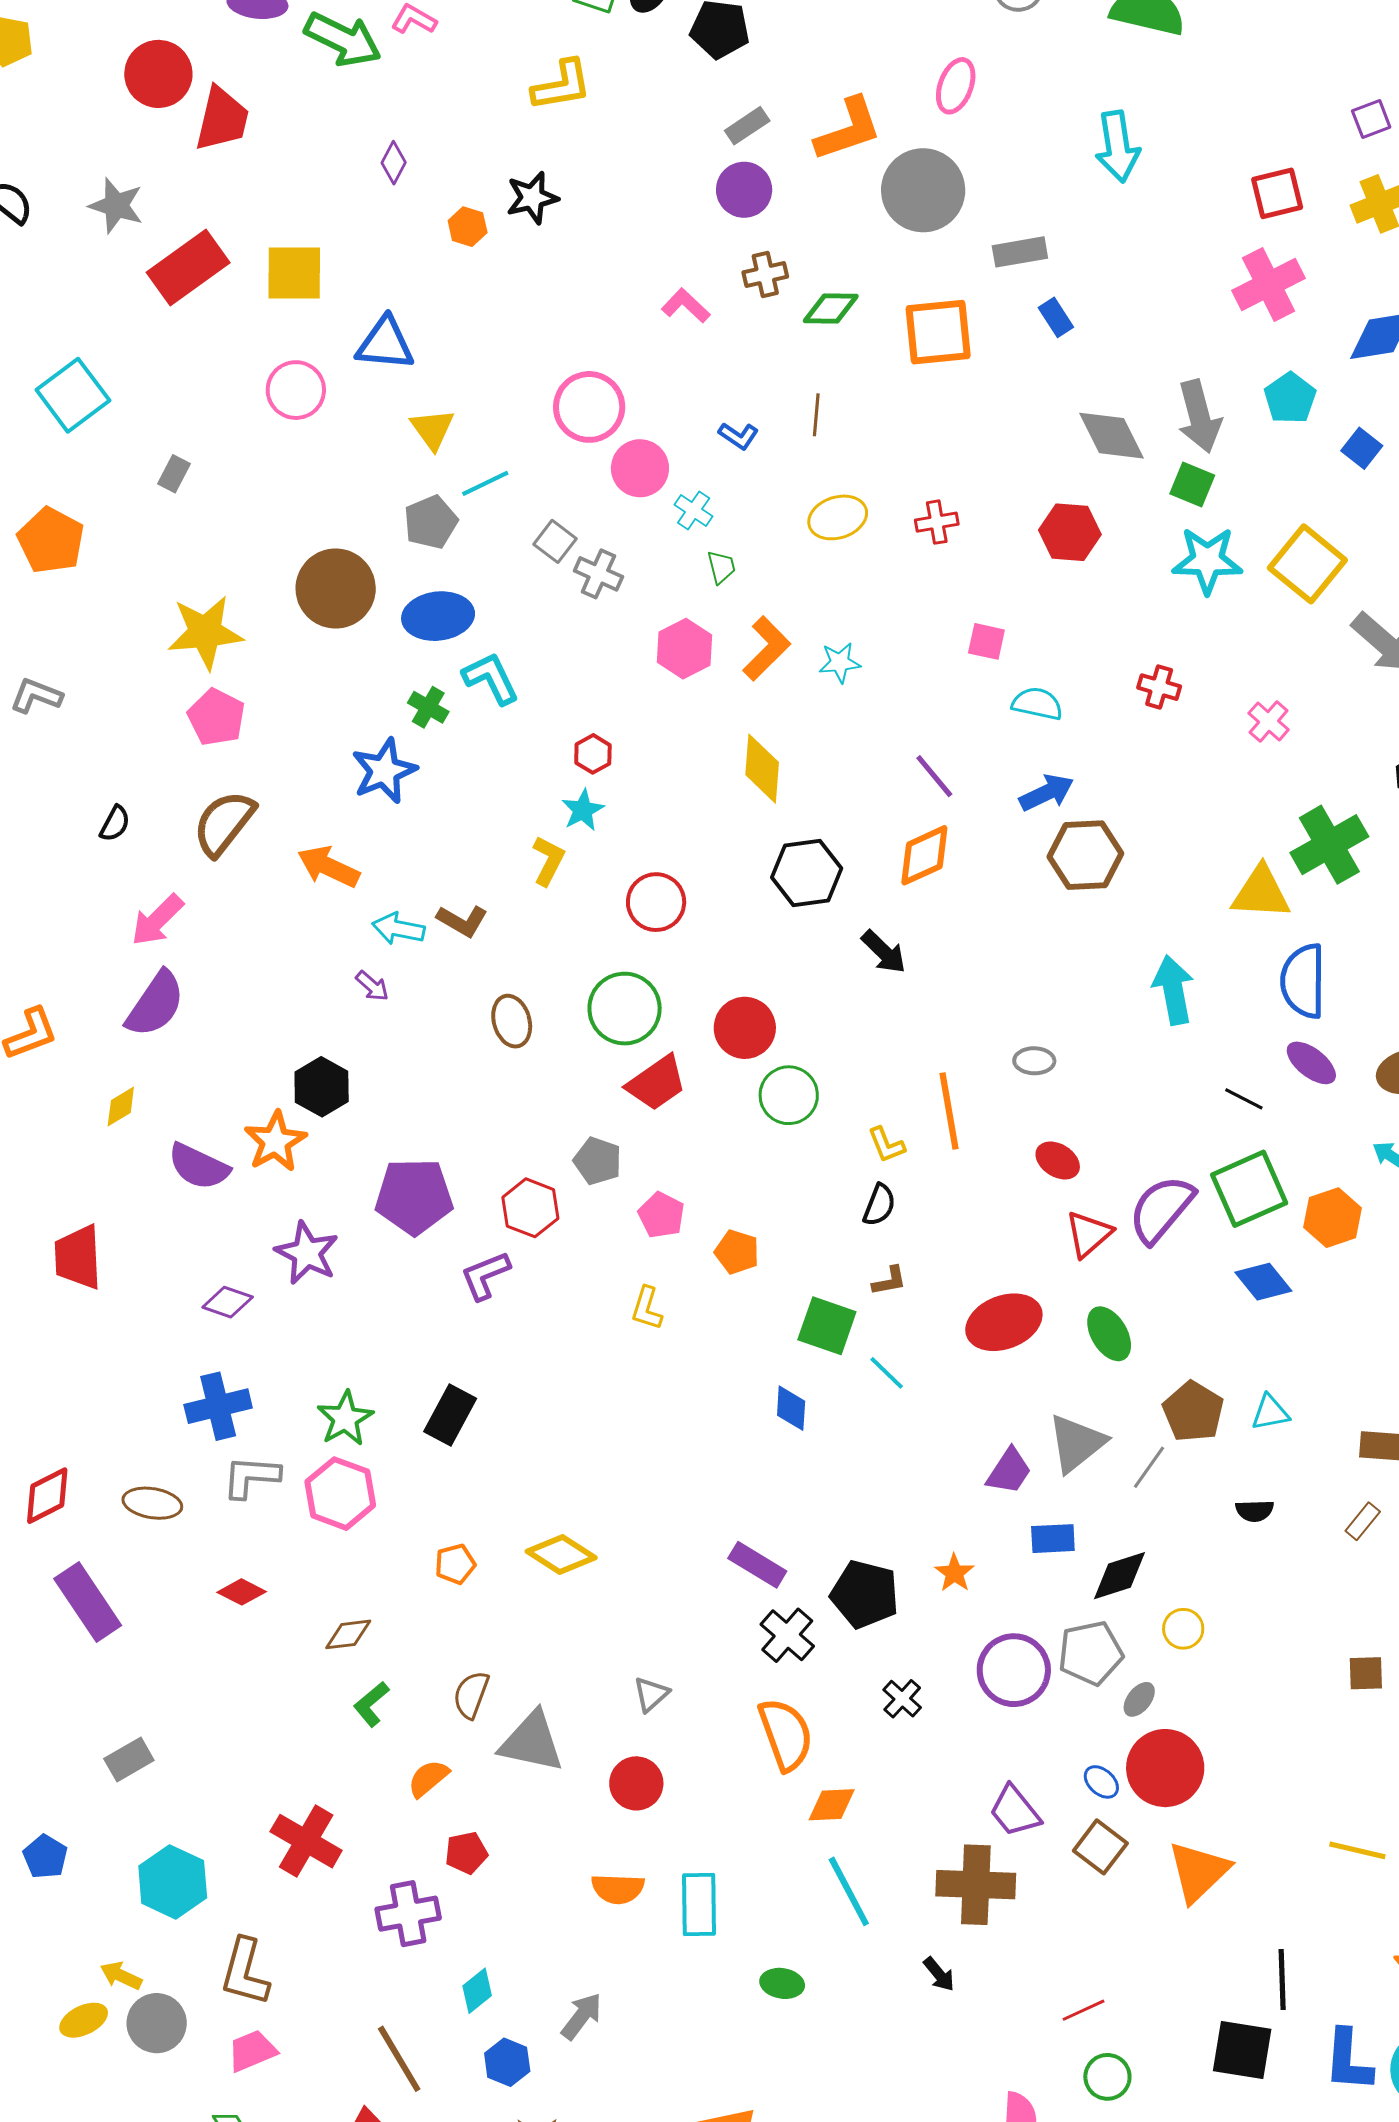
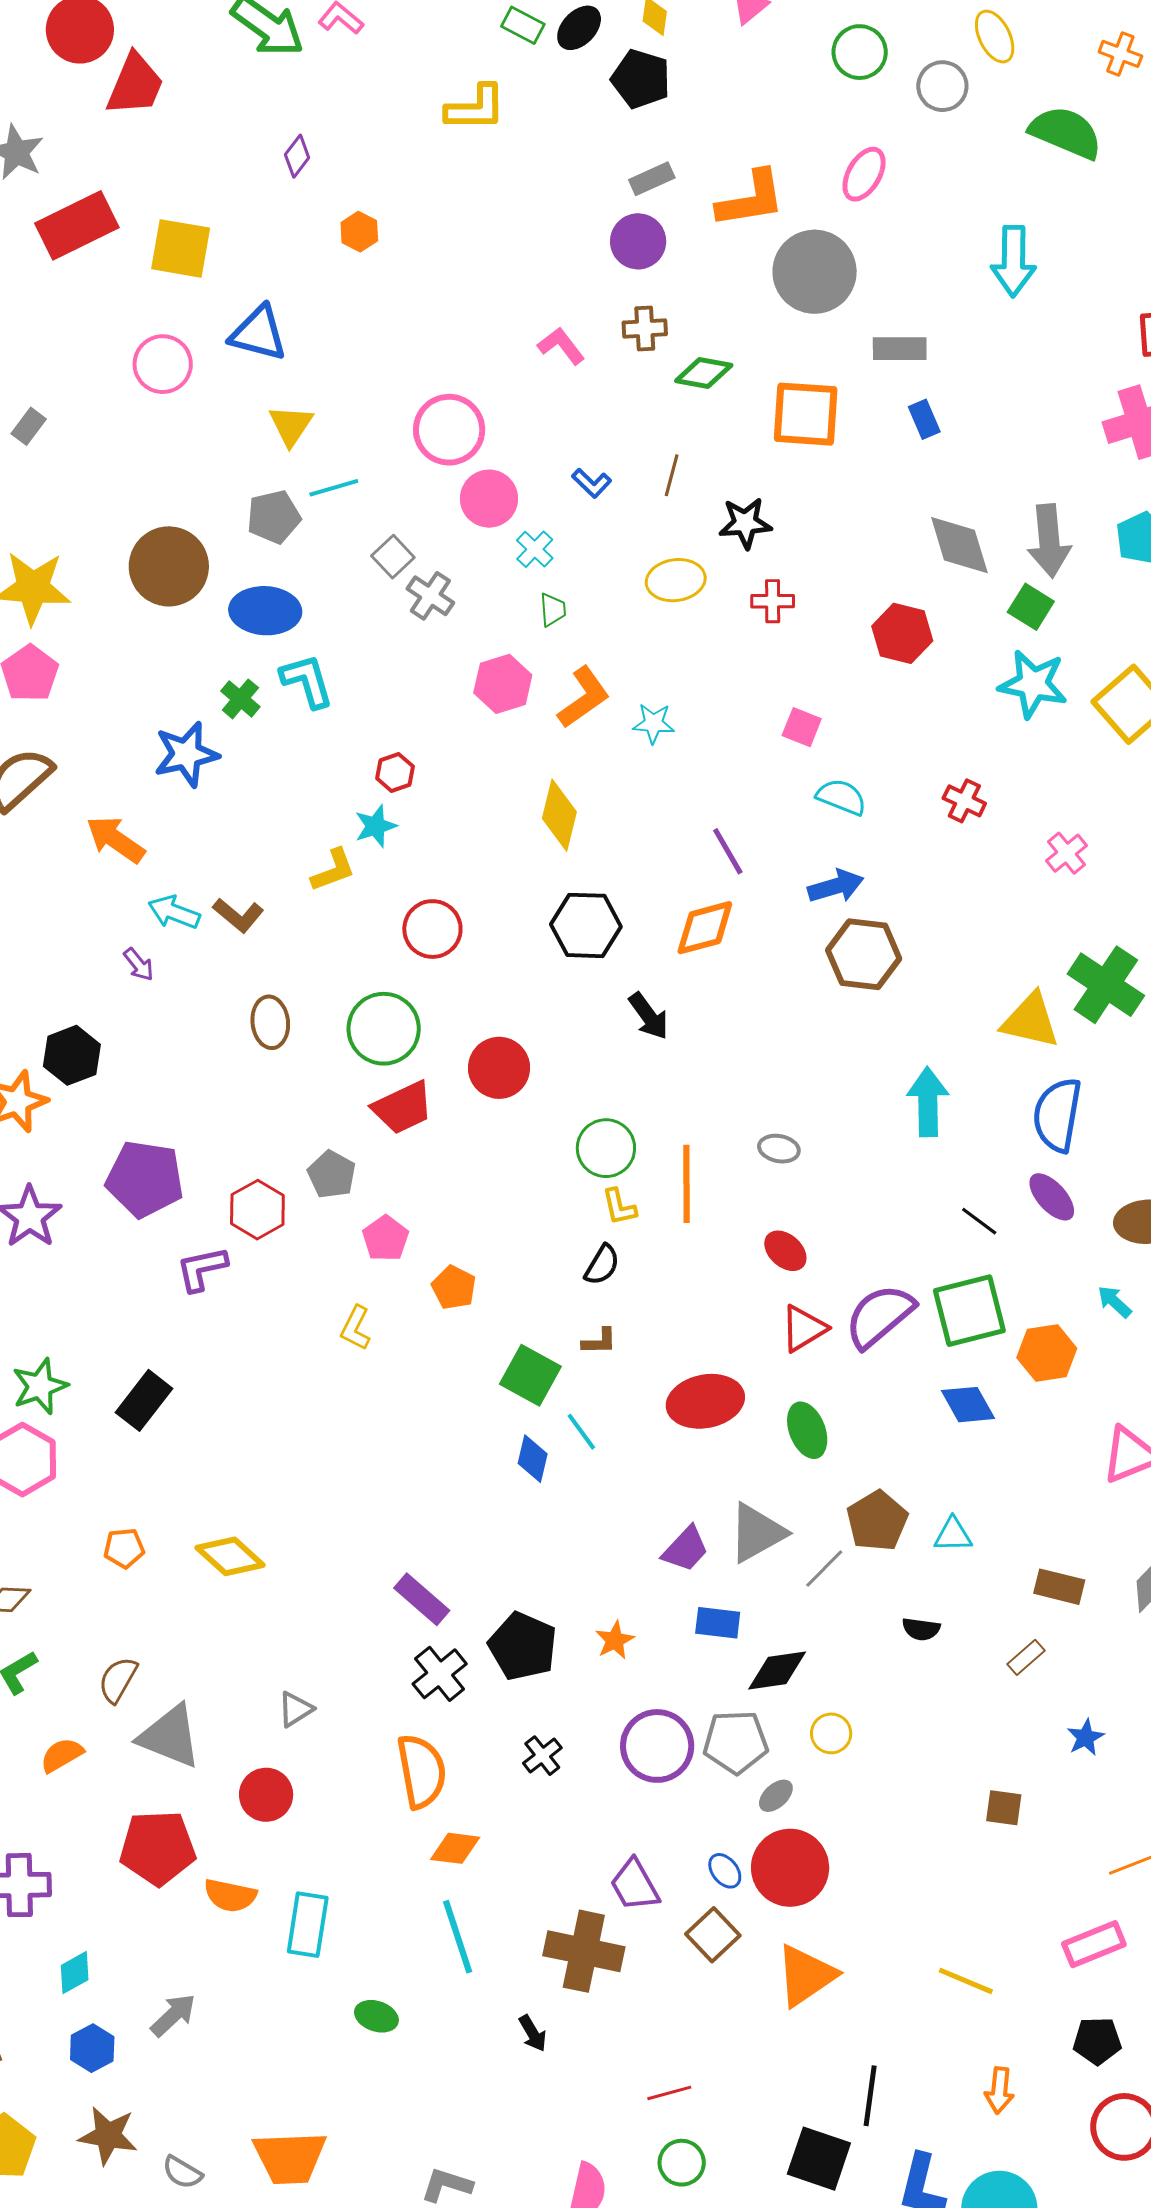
black star: (532, 198) -> (745, 523), moved
green cross: (1329, 845) -> (1106, 985), turned -36
yellow L-shape: (548, 861) -> (333, 870), turned 33
green circle: (789, 1095) -> (606, 1148), moved
blue diamond: (791, 1408) -> (533, 1459), moved
red pentagon: (466, 1853) -> (158, 1848), moved, size x1.8

